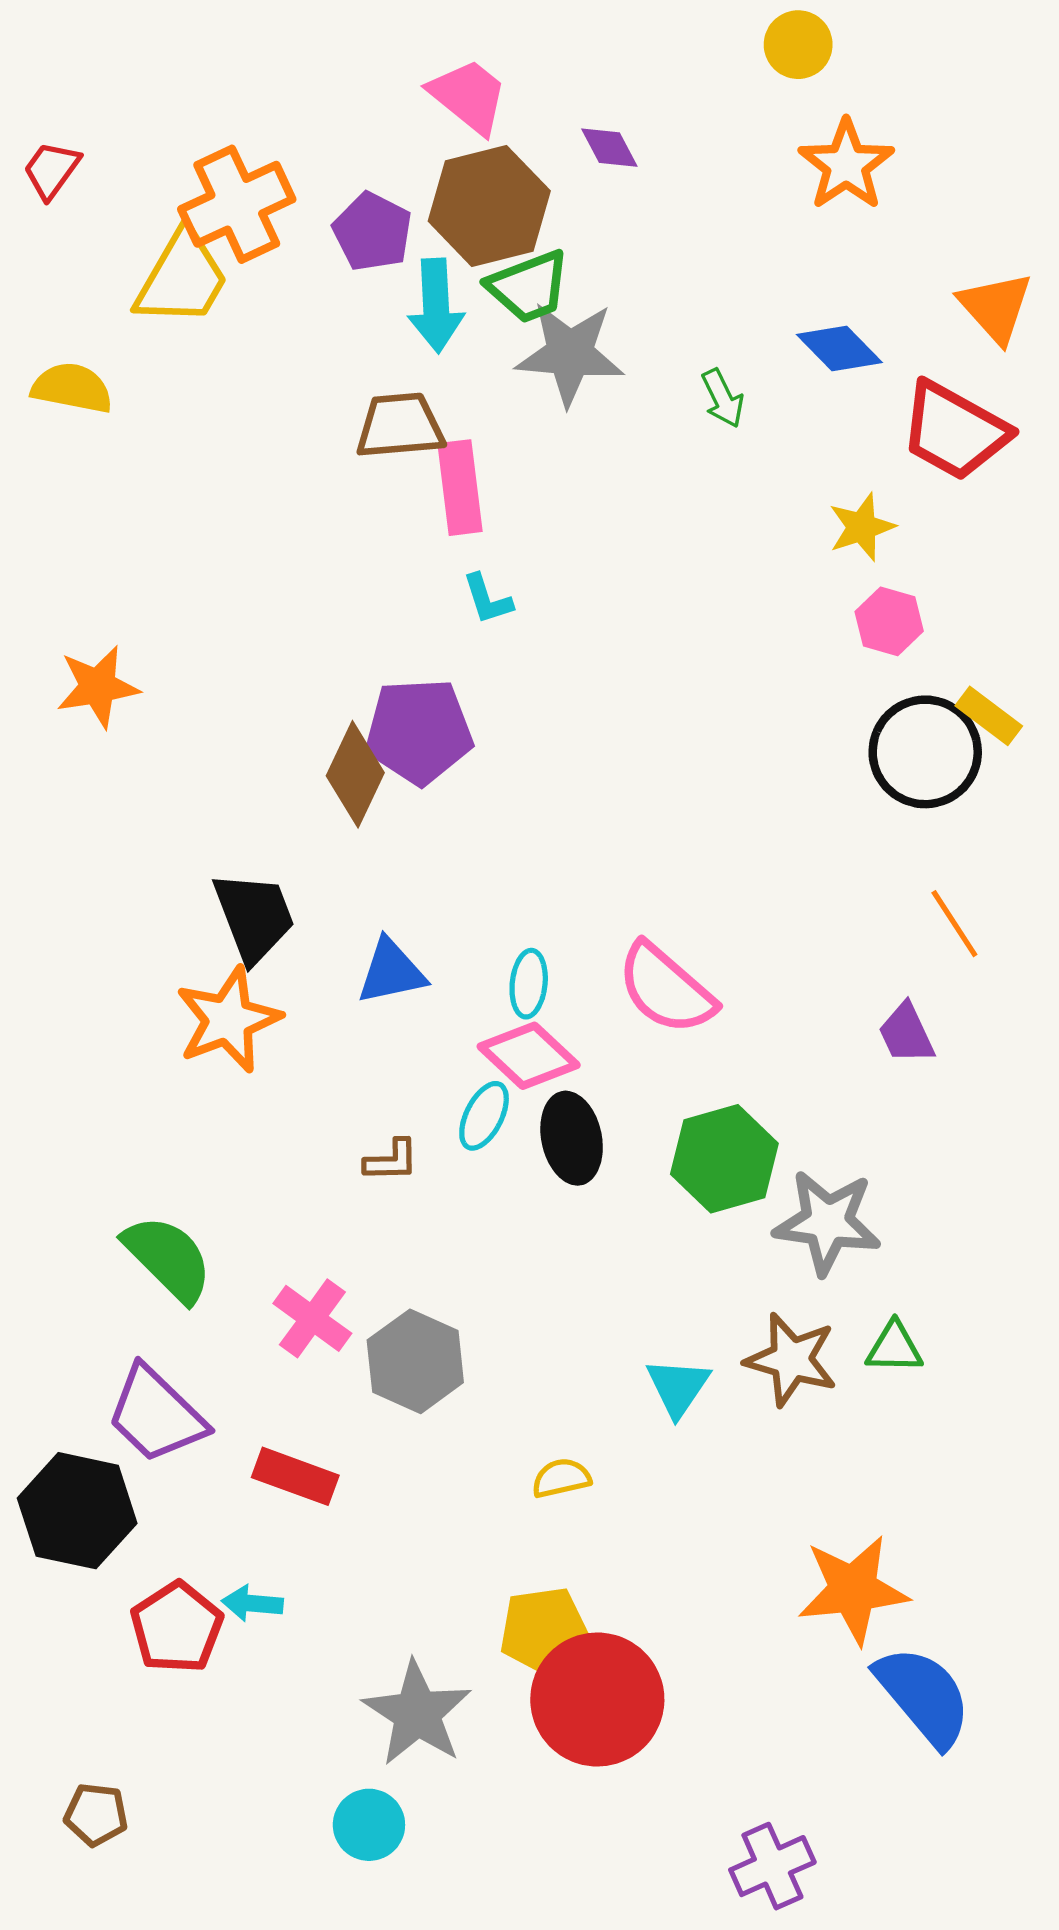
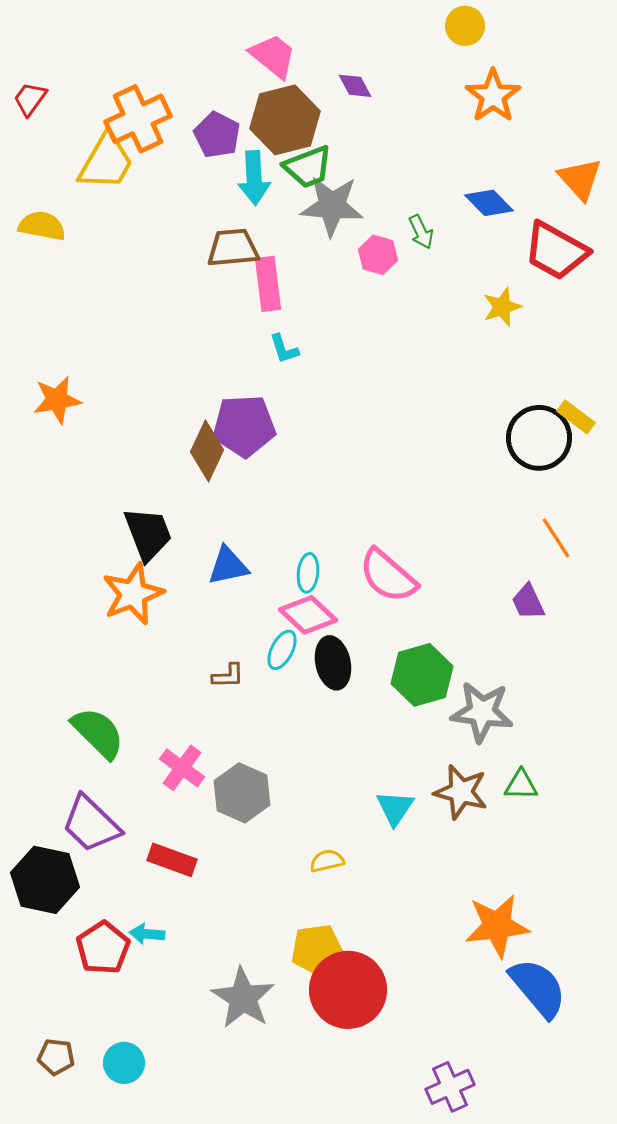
pink hexagon: (889, 621) -> (378, 255), moved
cyan circle: (369, 1825) -> (124, 1063), moved

